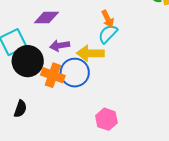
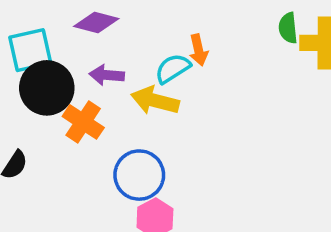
cyan semicircle: (108, 34) -> (173, 68), moved
blue circle: (75, 73) -> (139, 175), moved

